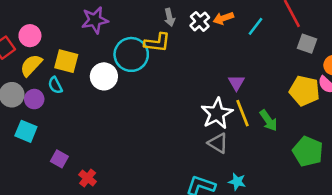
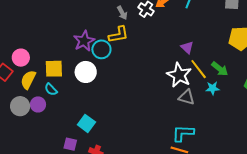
purple star: (95, 20) -> (84, 41), moved
cyan circle: (131, 54) -> (101, 49), size x0.7
cyan square: (26, 131) -> (86, 123), moved, turned 30
cyan star: (237, 182) -> (213, 88), moved

